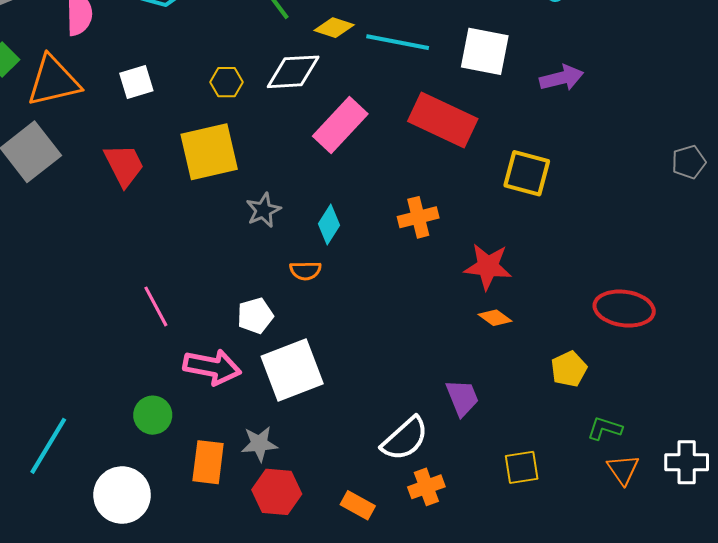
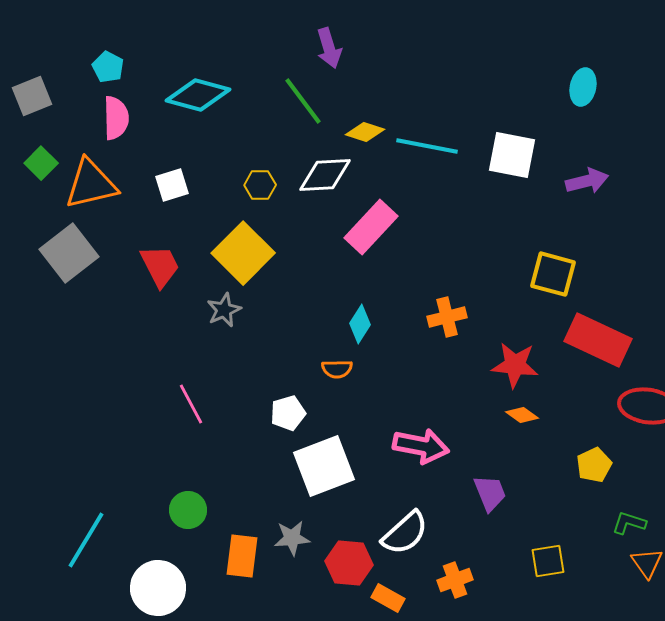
red rectangle: (443, 120) -> (598, 340), moved
yellow square: (209, 152) -> (243, 253), turned -32
gray star: (263, 210) -> (224, 310), moved
pink arrow: (212, 367) -> (421, 446), moved
white semicircle: (405, 439) -> (405, 533), moved
red hexagon: (277, 492) -> (349, 563), moved

